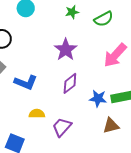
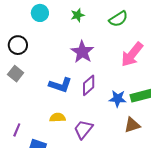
green star: (72, 12) -> (78, 15), moved
blue L-shape: (26, 82) -> (60, 85), moved

